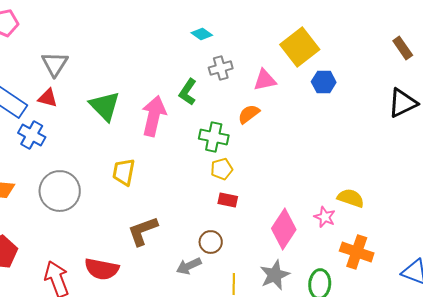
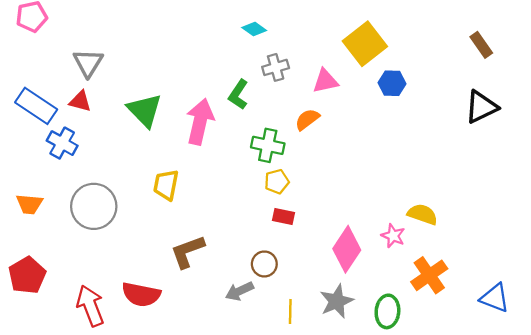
orange cross: (357, 252) -> (429, 275), turned 36

